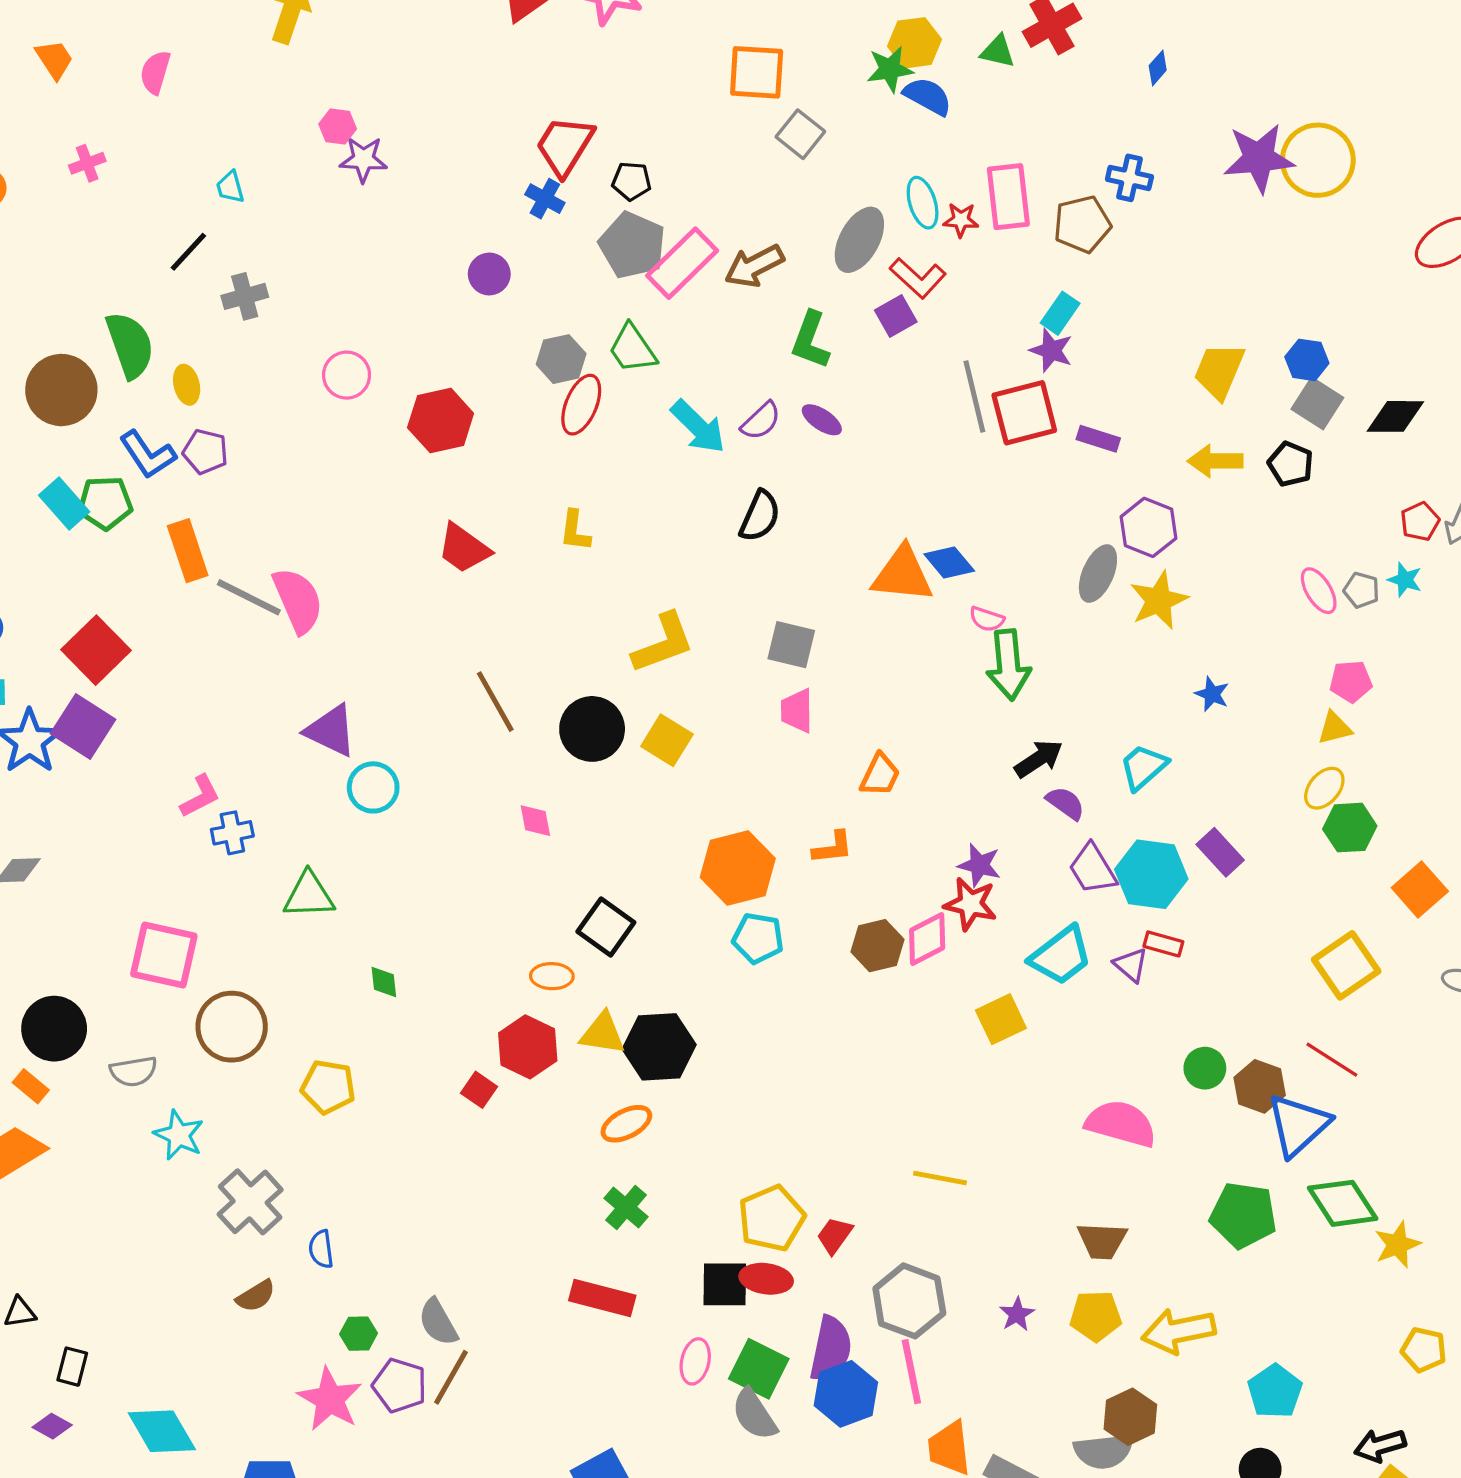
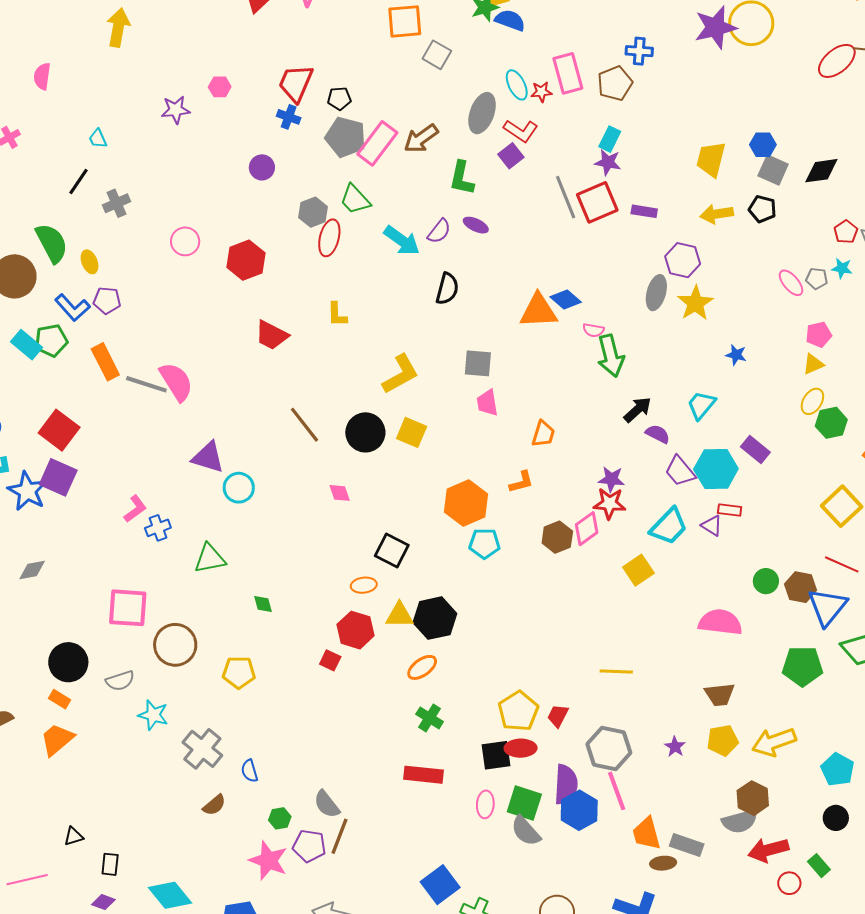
pink hexagon: (338, 126) -> (220, 87), moved

